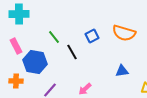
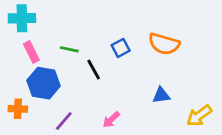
green line: (54, 37) -> (69, 49), turned -40
pink rectangle: (16, 46) -> (31, 52), moved

